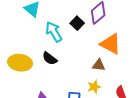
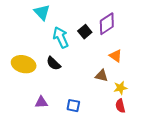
orange triangle: (111, 44) -> (116, 56), size x0.6
yellow star: (94, 87) -> (120, 88), moved

